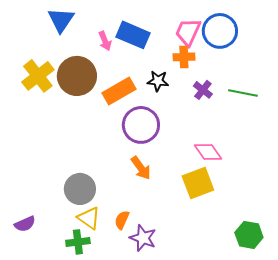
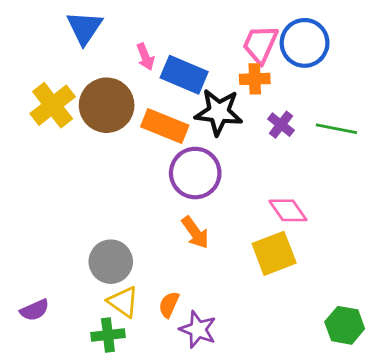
blue rectangle: (133, 35) -> (184, 75), moved
black star: (158, 81) -> (219, 112), size x1.6
orange rectangle: (119, 91) -> (165, 126), turned 52

